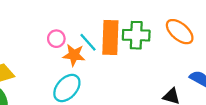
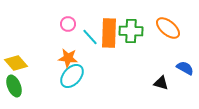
pink circle: (56, 39) -> (68, 24), moved
orange star: (74, 55) -> (68, 58), moved

